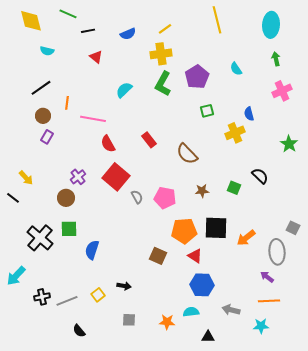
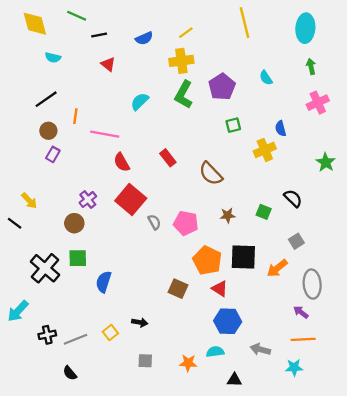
gray square: (293, 228) -> (296, 241), moved, turned 32
orange pentagon: (184, 231) -> (207, 260), turned 30
black semicircle: (79, 331) -> (70, 373), moved

